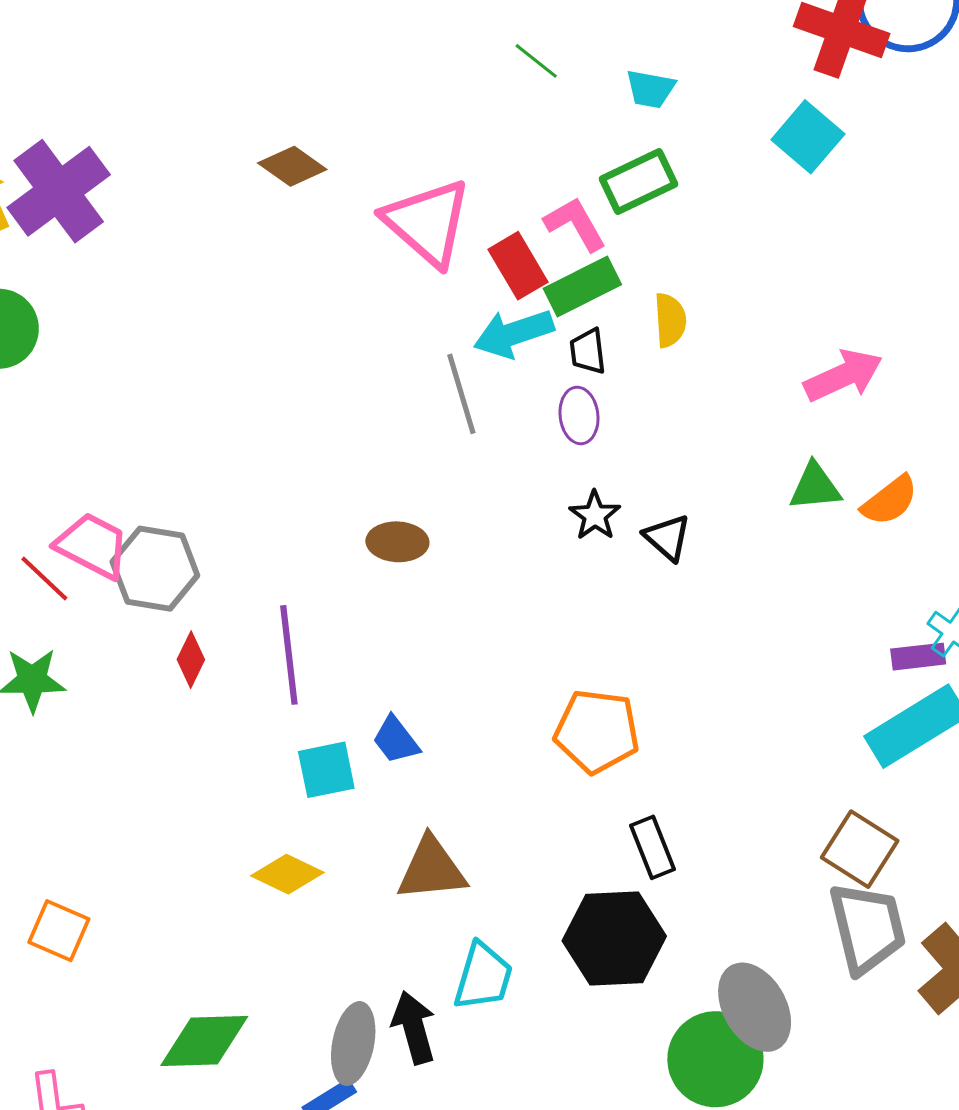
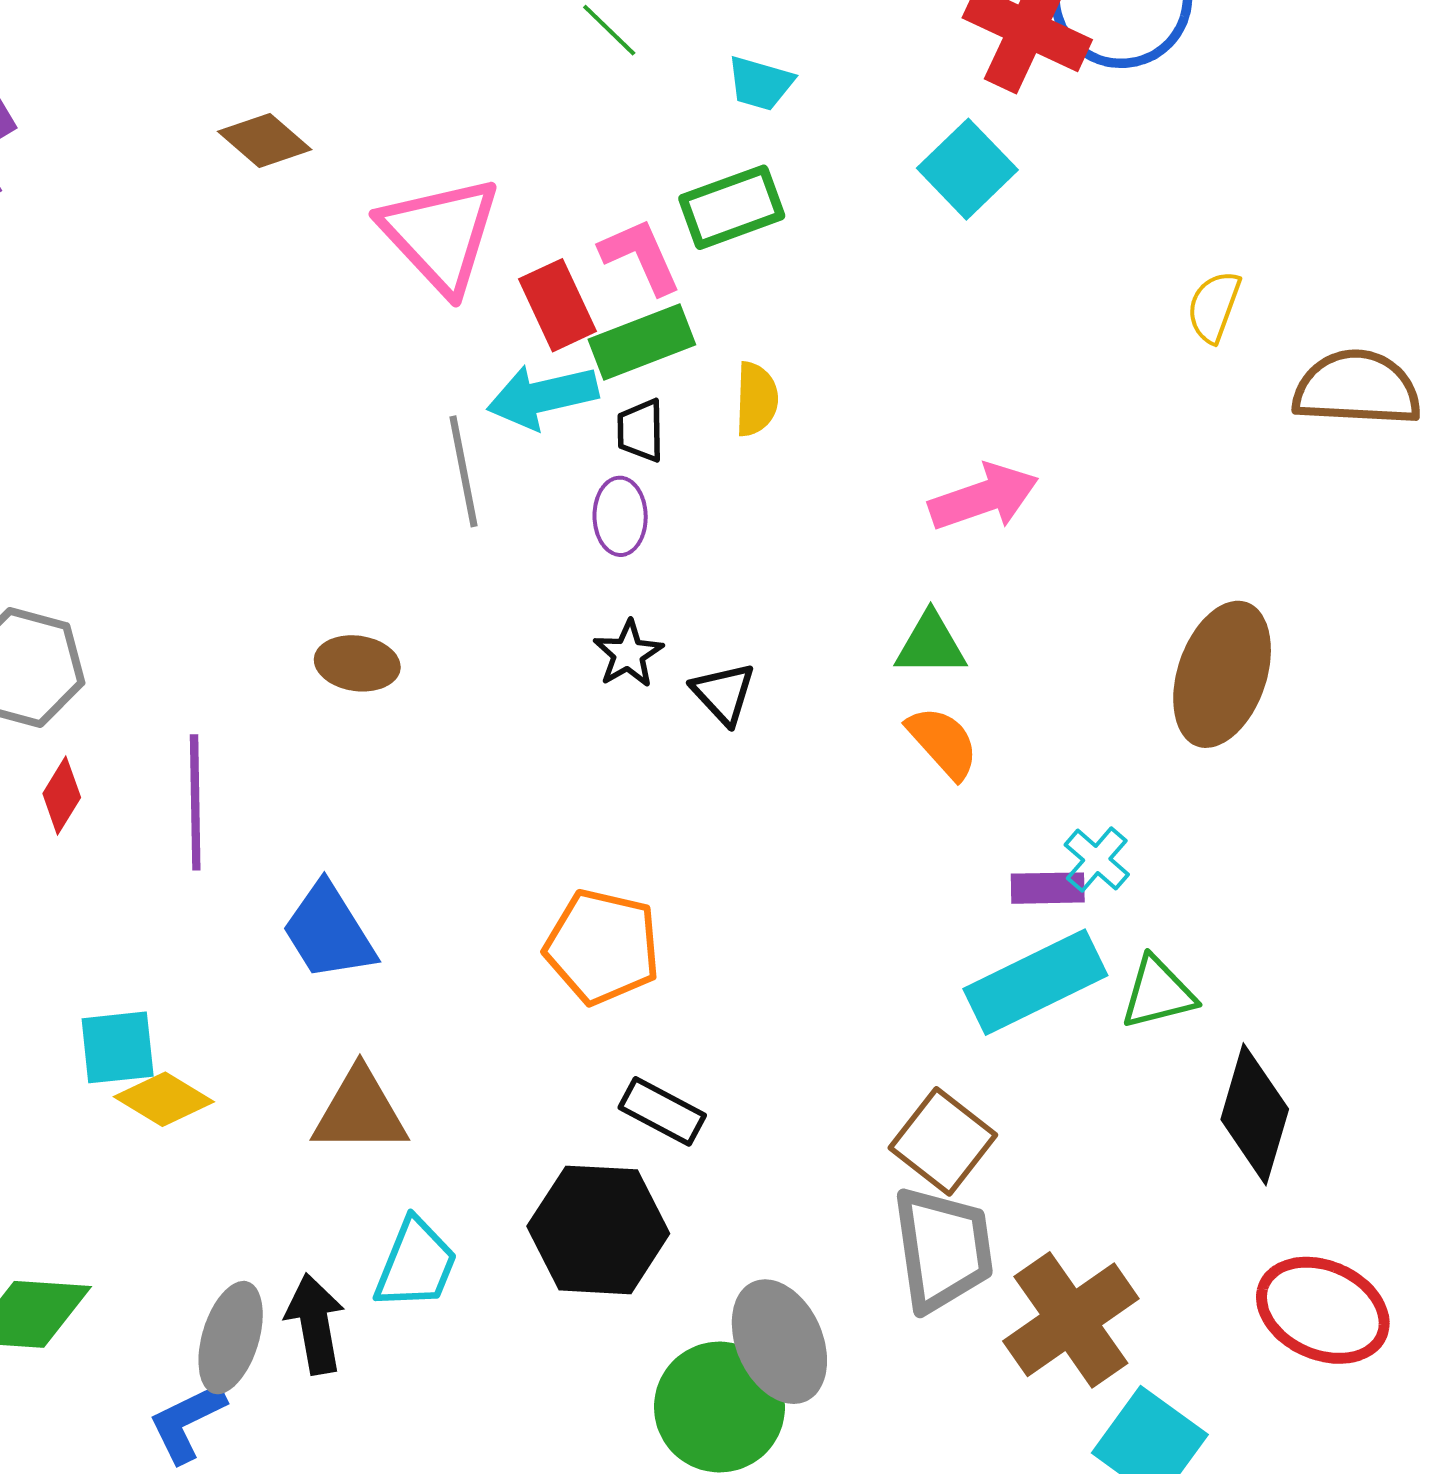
orange semicircle: (890, 501) -> (943, 742), moved, turned -100
blue trapezoid: (396, 740) -> (329, 932), size x1.5
cyan square: (326, 770) -> (118, 1047), moved
black rectangle: (652, 847) -> (662, 1111), turned -46

